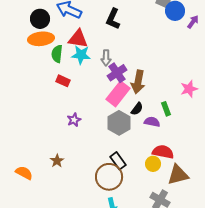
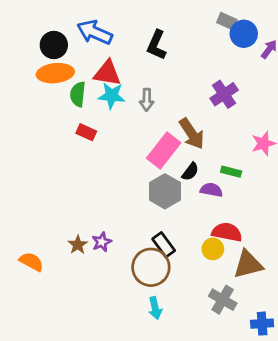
purple cross: (117, 73) -> (224, 94), moved
brown arrow: (138, 82) -> (192, 134), turned -45
green rectangle: (166, 109) -> (231, 172), turned -56
purple star: (74, 120) -> (102, 242), moved

